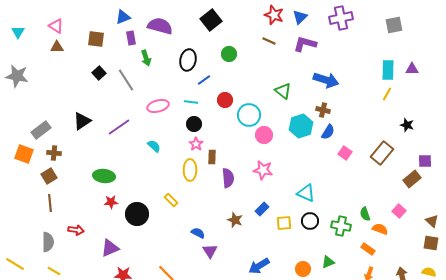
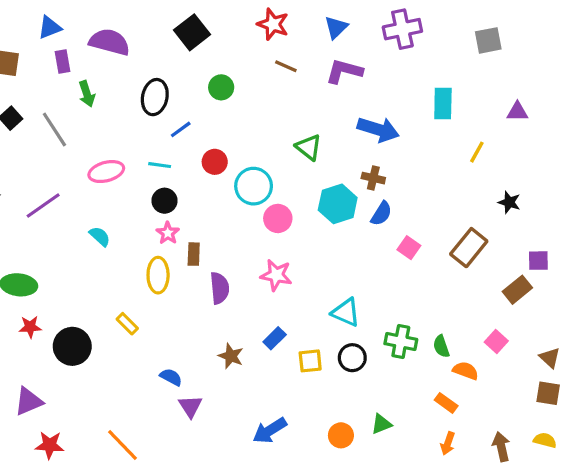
red star: (274, 15) -> (273, 24), moved
cyan rectangle: (388, 70) -> (443, 104), moved
green cross: (341, 226) -> (401, 341), moved

